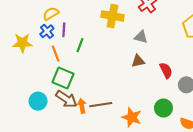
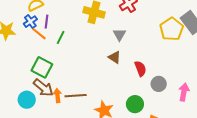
gray triangle: (141, 37) -> (119, 35), turned 40
orange line: (56, 54) -> (39, 34), moved, turned -35
brown triangle: (138, 61) -> (115, 57), turned 40
cyan circle: (38, 101) -> (27, 100), moved

